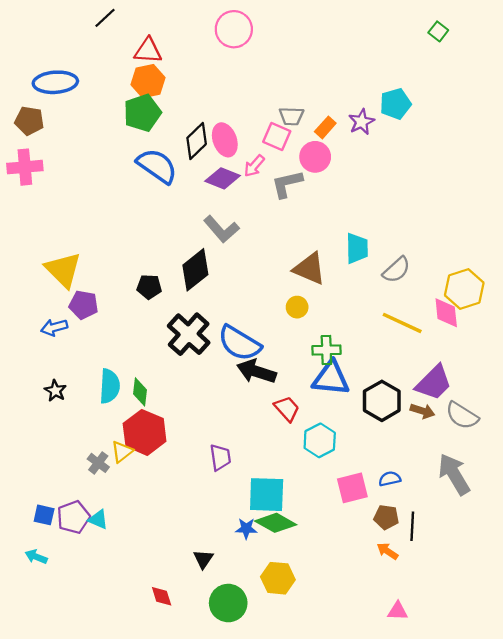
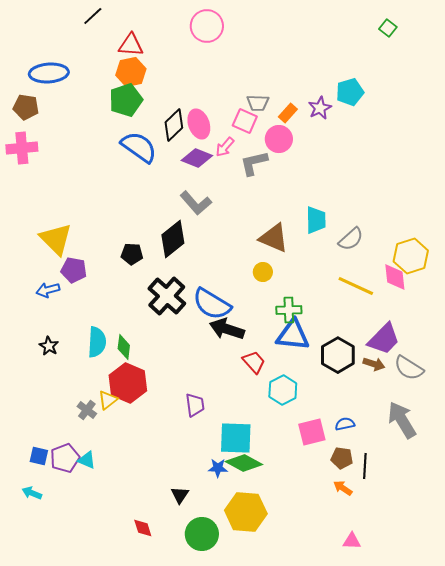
yellow hexagon: (278, 578) -> (246, 512), size x1.4

